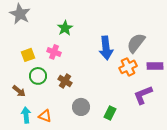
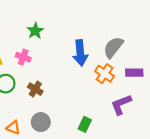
orange cross: (128, 67) -> (105, 74), turned -30
gray circle: (81, 107) -> (41, 122), moved

